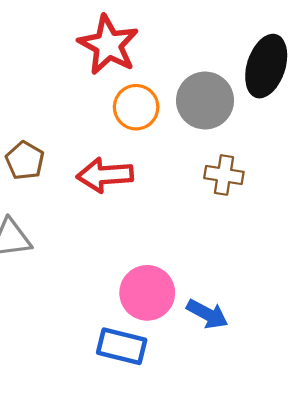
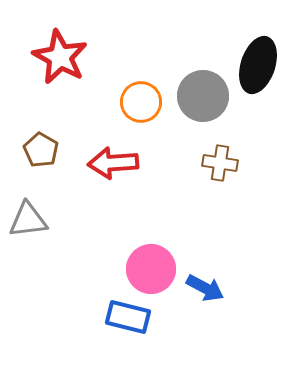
red star: (108, 45) -> (60, 57), moved

